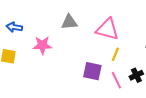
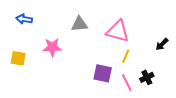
blue arrow: (14, 27) -> (24, 19), moved

